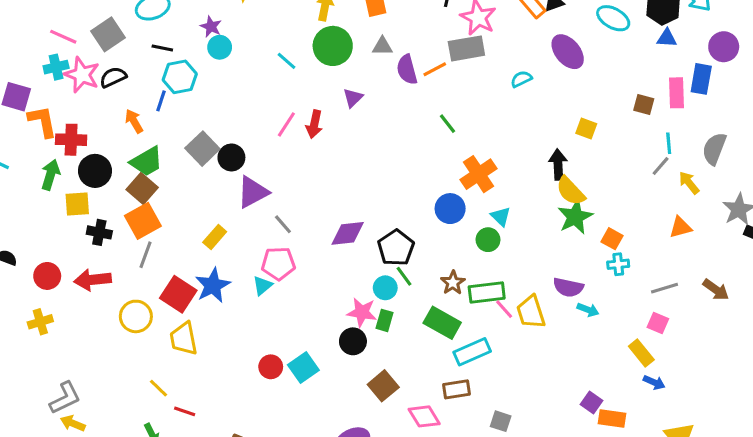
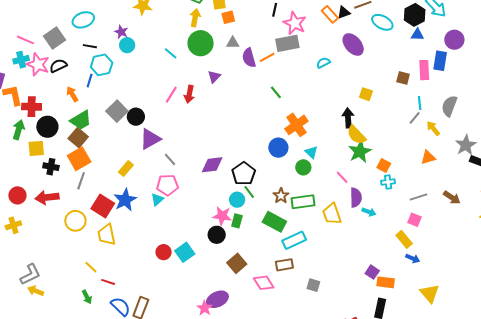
purple semicircle: (568, 287) -> (356, 198), turned -102
pink line: (504, 309) -> (342, 177), moved

